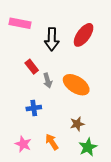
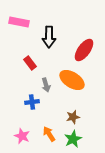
red ellipse: (84, 35) -> (84, 50), moved
gray arrow: (48, 80) -> (46, 85), moved
green star: (88, 147) -> (73, 139), moved

